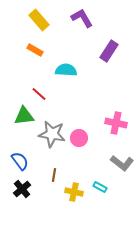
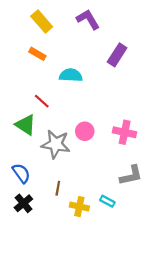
green triangle: (24, 116) -> (26, 125), turned 40
pink circle: (79, 138) -> (85, 131), moved
gray L-shape: (122, 163) -> (131, 175), turned -50

